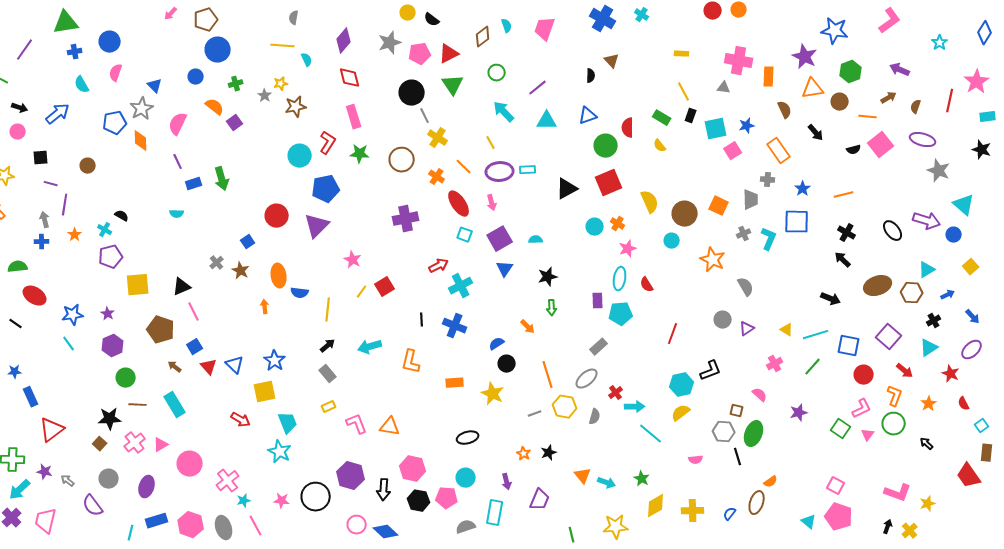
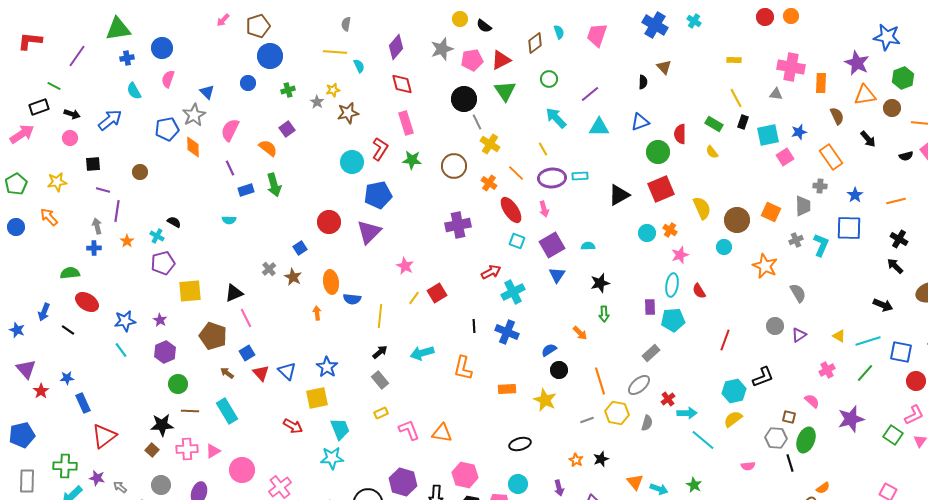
orange semicircle: (215, 107) -> (268, 148), moved
purple star: (799, 413) -> (851, 419), size x1.5
pink cross: (135, 443) -> (187, 449), turned 35
cyan star: (280, 452) -> (332, 458), turned -30

